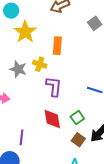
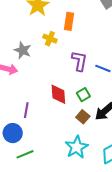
gray star: (18, 69) -> (23, 50), moved
purple L-shape: (54, 86) -> (79, 61), moved

